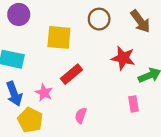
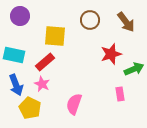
red star: (123, 58) -> (111, 54), turned -30
red rectangle: (72, 74) -> (45, 62), moved
pink semicircle: (81, 115) -> (74, 104), size x1.5

